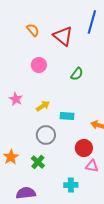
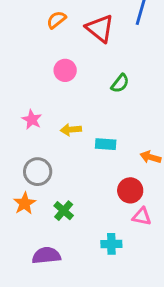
orange semicircle: (33, 30) -> (56, 20), turned -88
yellow arrow: (43, 106) -> (71, 130), turned -152
gray circle: (46, 135) -> (38, 172), moved

